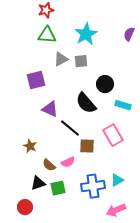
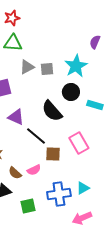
cyan star: (86, 34) -> (76, 66), moved
cyan rectangle: (123, 105) -> (95, 105), moved
green square: (58, 188) -> (28, 206), moved

